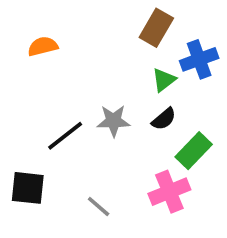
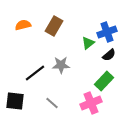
brown rectangle: (156, 28) -> (54, 26), moved
black semicircle: (164, 119) -> (109, 55), moved
gray line: (99, 207) -> (52, 103), moved

